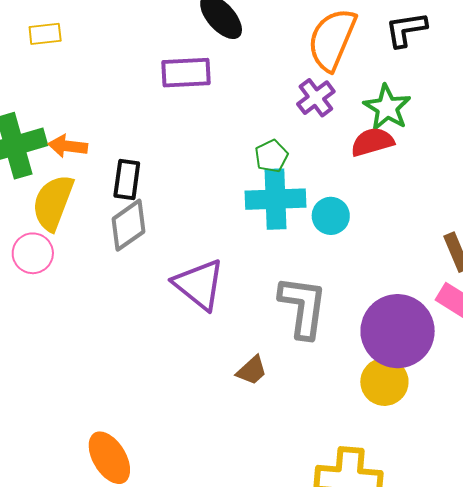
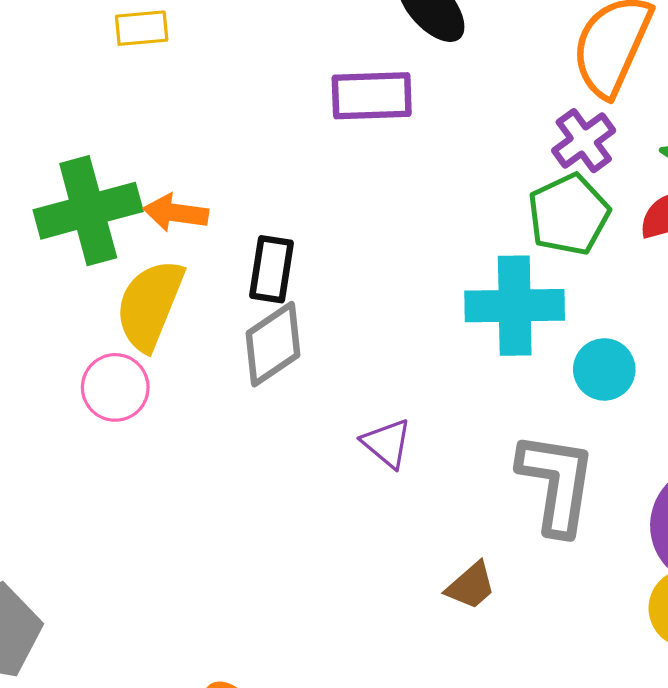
green pentagon: (271, 156) -> (569, 215), moved, size x1.5
cyan circle: (331, 216) -> (604, 369), moved
purple triangle: (199, 284) -> (387, 443), size x0.6

